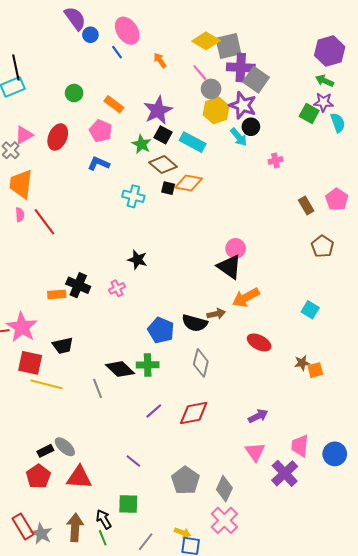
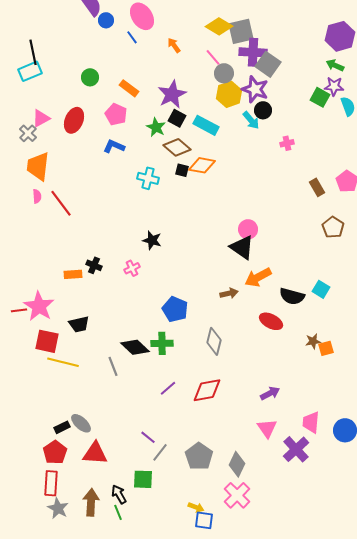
black cross: (78, 285) -> (94, 265), size x0.7
black semicircle: (195, 323) -> (292, 296), moved
red rectangle: (23, 526) -> (51, 483), moved, turned 35
gray line: (146, 542) -> (160, 452), moved

